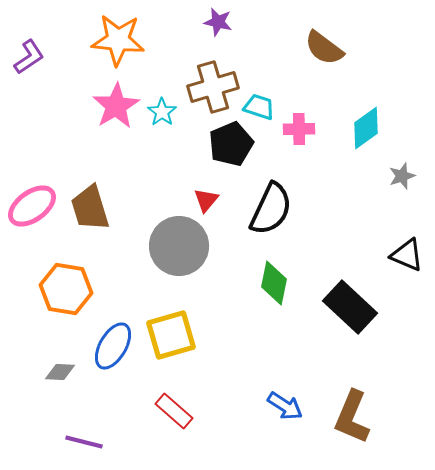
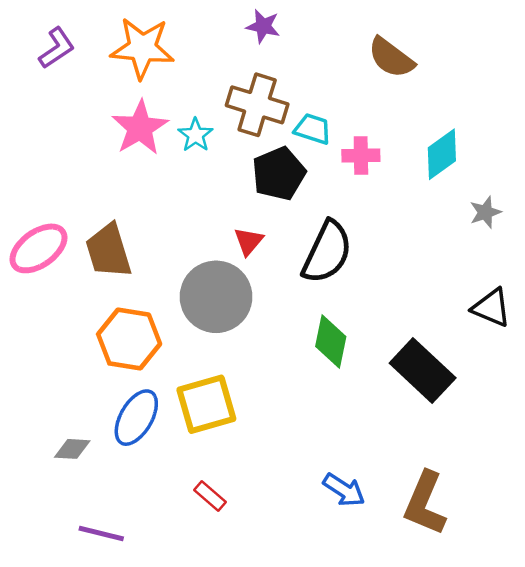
purple L-shape: (29, 57) -> (57, 48), moved
brown cross: (213, 87) -> (257, 105), turned 33
orange hexagon: (66, 289) -> (129, 339), moved
red rectangle: (174, 411) -> (210, 496), size x0.7

